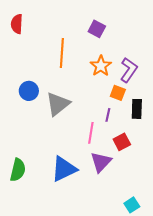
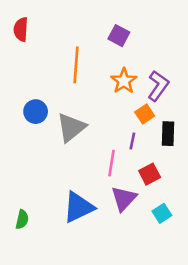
orange square: (118, 93) -> (145, 114), turned 35
green semicircle: (18, 170) -> (22, 219), moved, size x0.7
cyan square: (132, 205) -> (162, 213), moved

